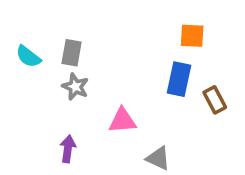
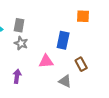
blue rectangle: (179, 79) -> (63, 40), moved
brown rectangle: (215, 100) -> (81, 64), moved

